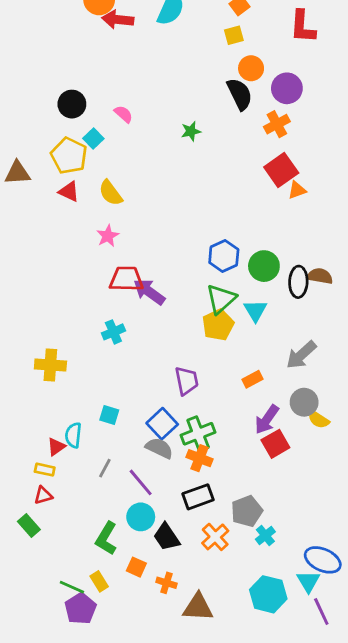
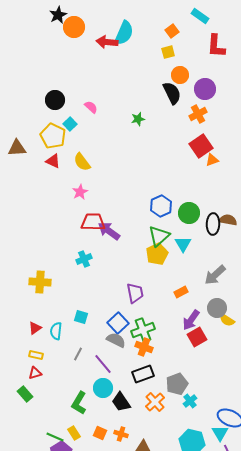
red arrow: (118, 19) -> (107, 42), moved
red triangle: (56, 447) -> (35, 328), moved
orange square: (136, 567) -> (100, 433), moved

